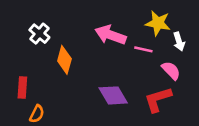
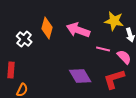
white cross: (39, 34) -> (24, 39), moved
pink line: (143, 49) -> (103, 49), moved
orange diamond: (64, 60) -> (47, 28), moved

